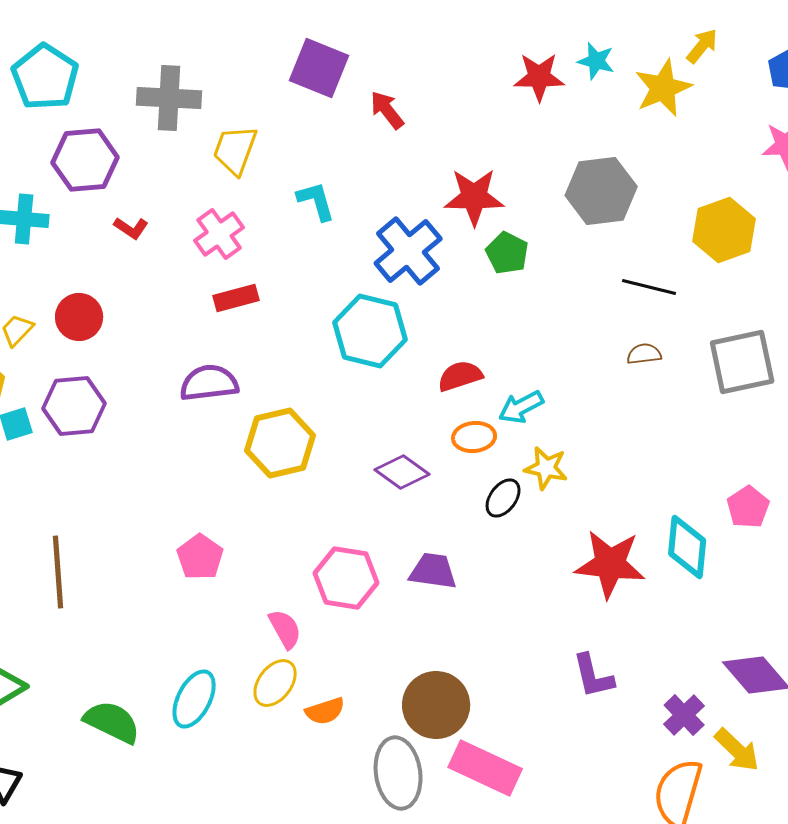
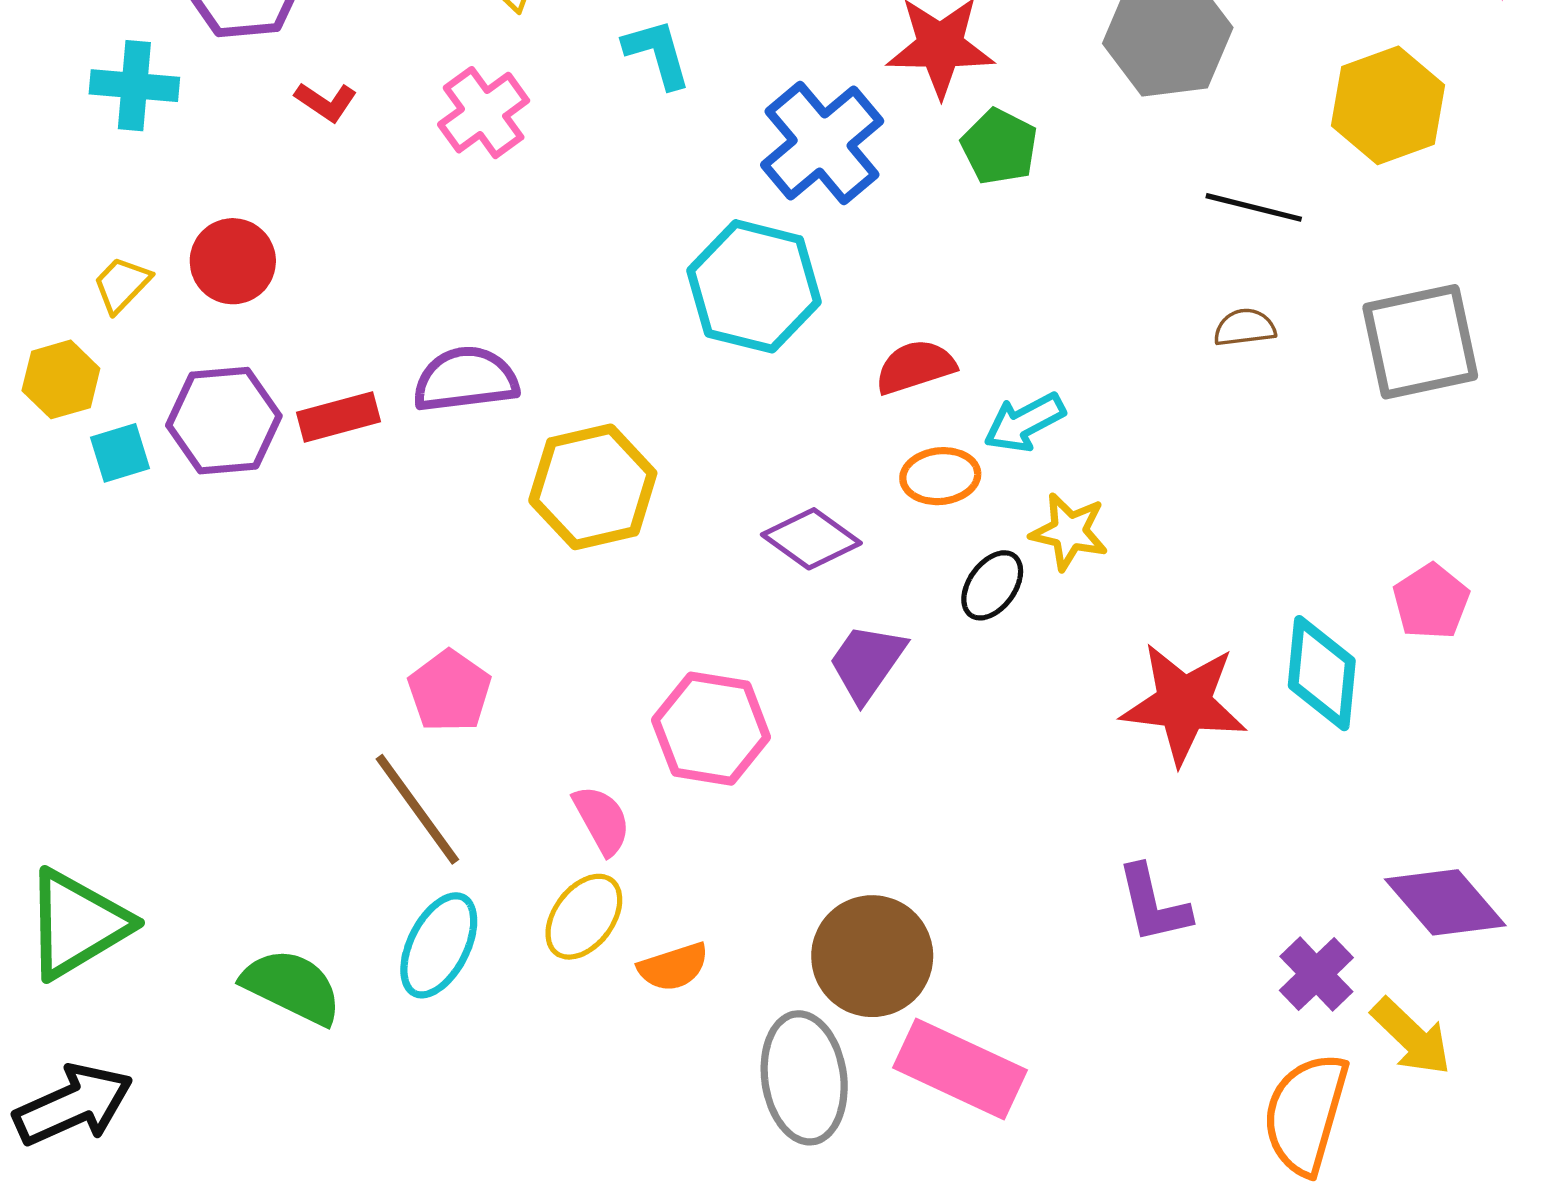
red rectangle: (236, 298) -> (338, 417), moved
purple trapezoid: (433, 571) -> (867, 662), moved, turned -63
brown line: (58, 572) -> (417, 809), moved, turned -32

